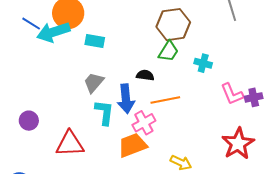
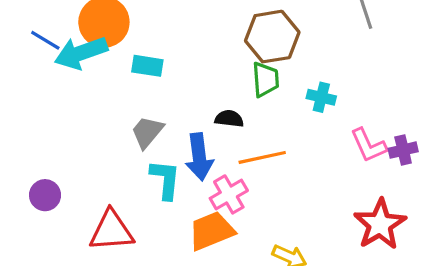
green trapezoid: (168, 51) -> (265, 79), turned -35

